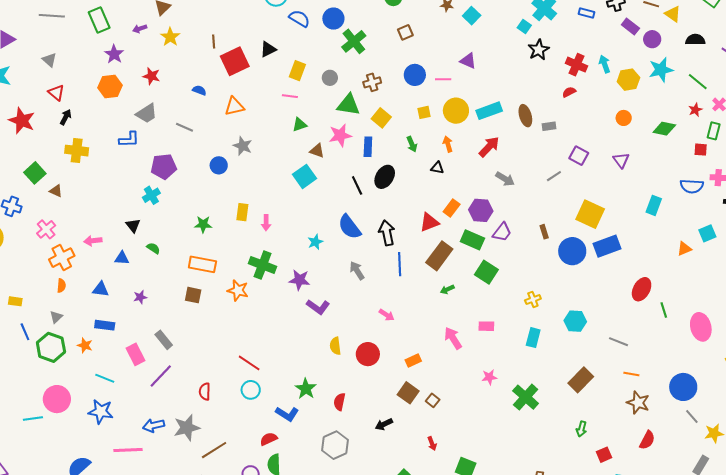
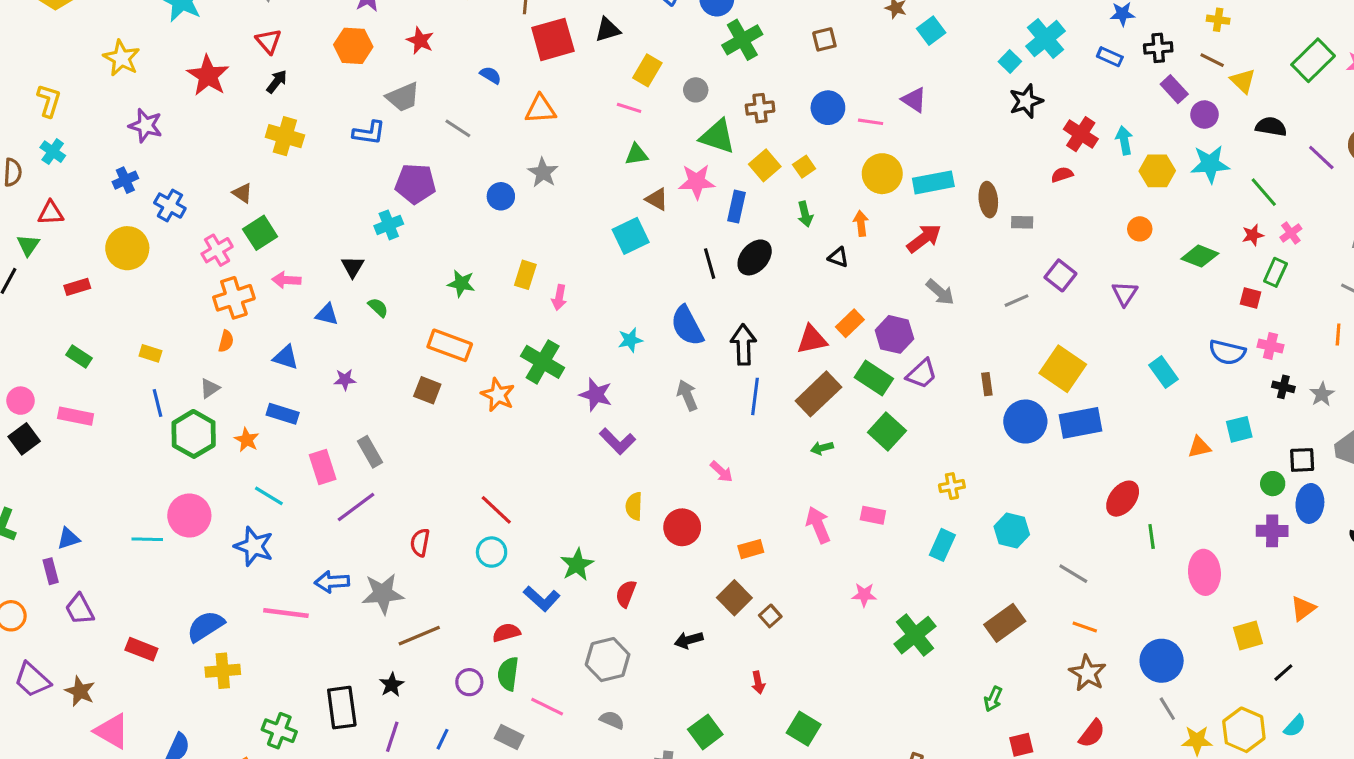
yellow square: (424, 112) -> (804, 167), moved, turned -32
green square: (35, 173) -> (260, 233), moved
cyan rectangle: (654, 205) -> (1163, 372), turned -66

